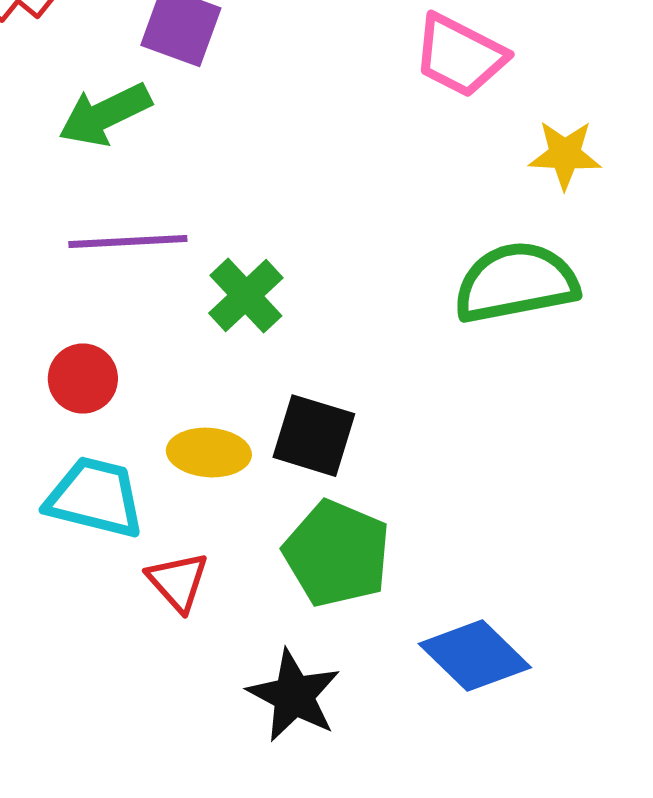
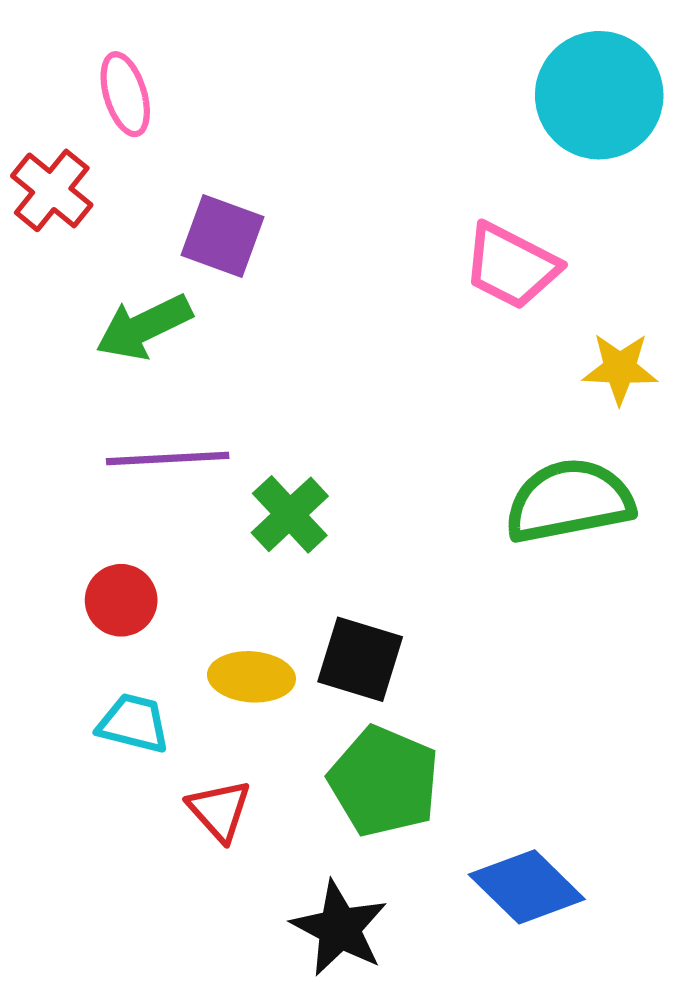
cyan trapezoid: (95, 498) -> (134, 723), size x0.7

